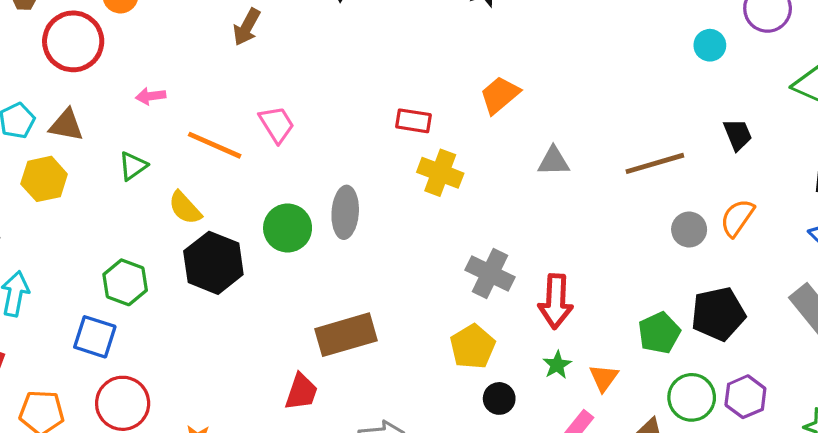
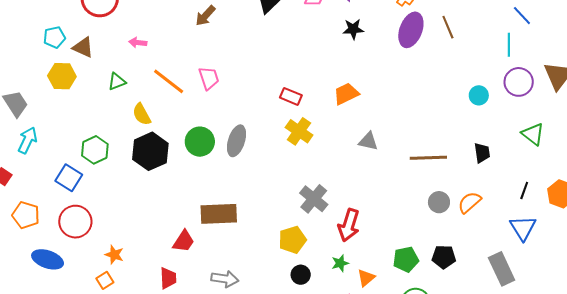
black pentagon: (718, 314) -> (444, 257), size x0.7

